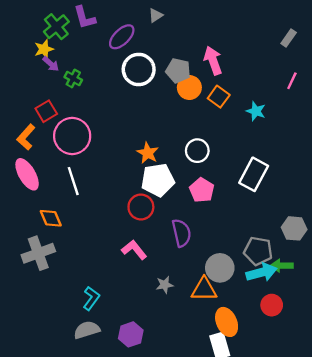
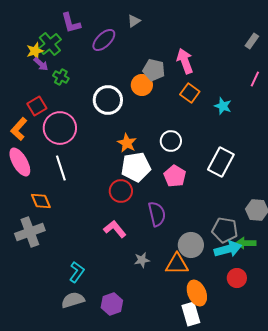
green cross: (56, 27) -> (50, 44), moved
white circle: (139, 69) -> (108, 100), moved
orange circle: (189, 88) -> (142, 85), moved

